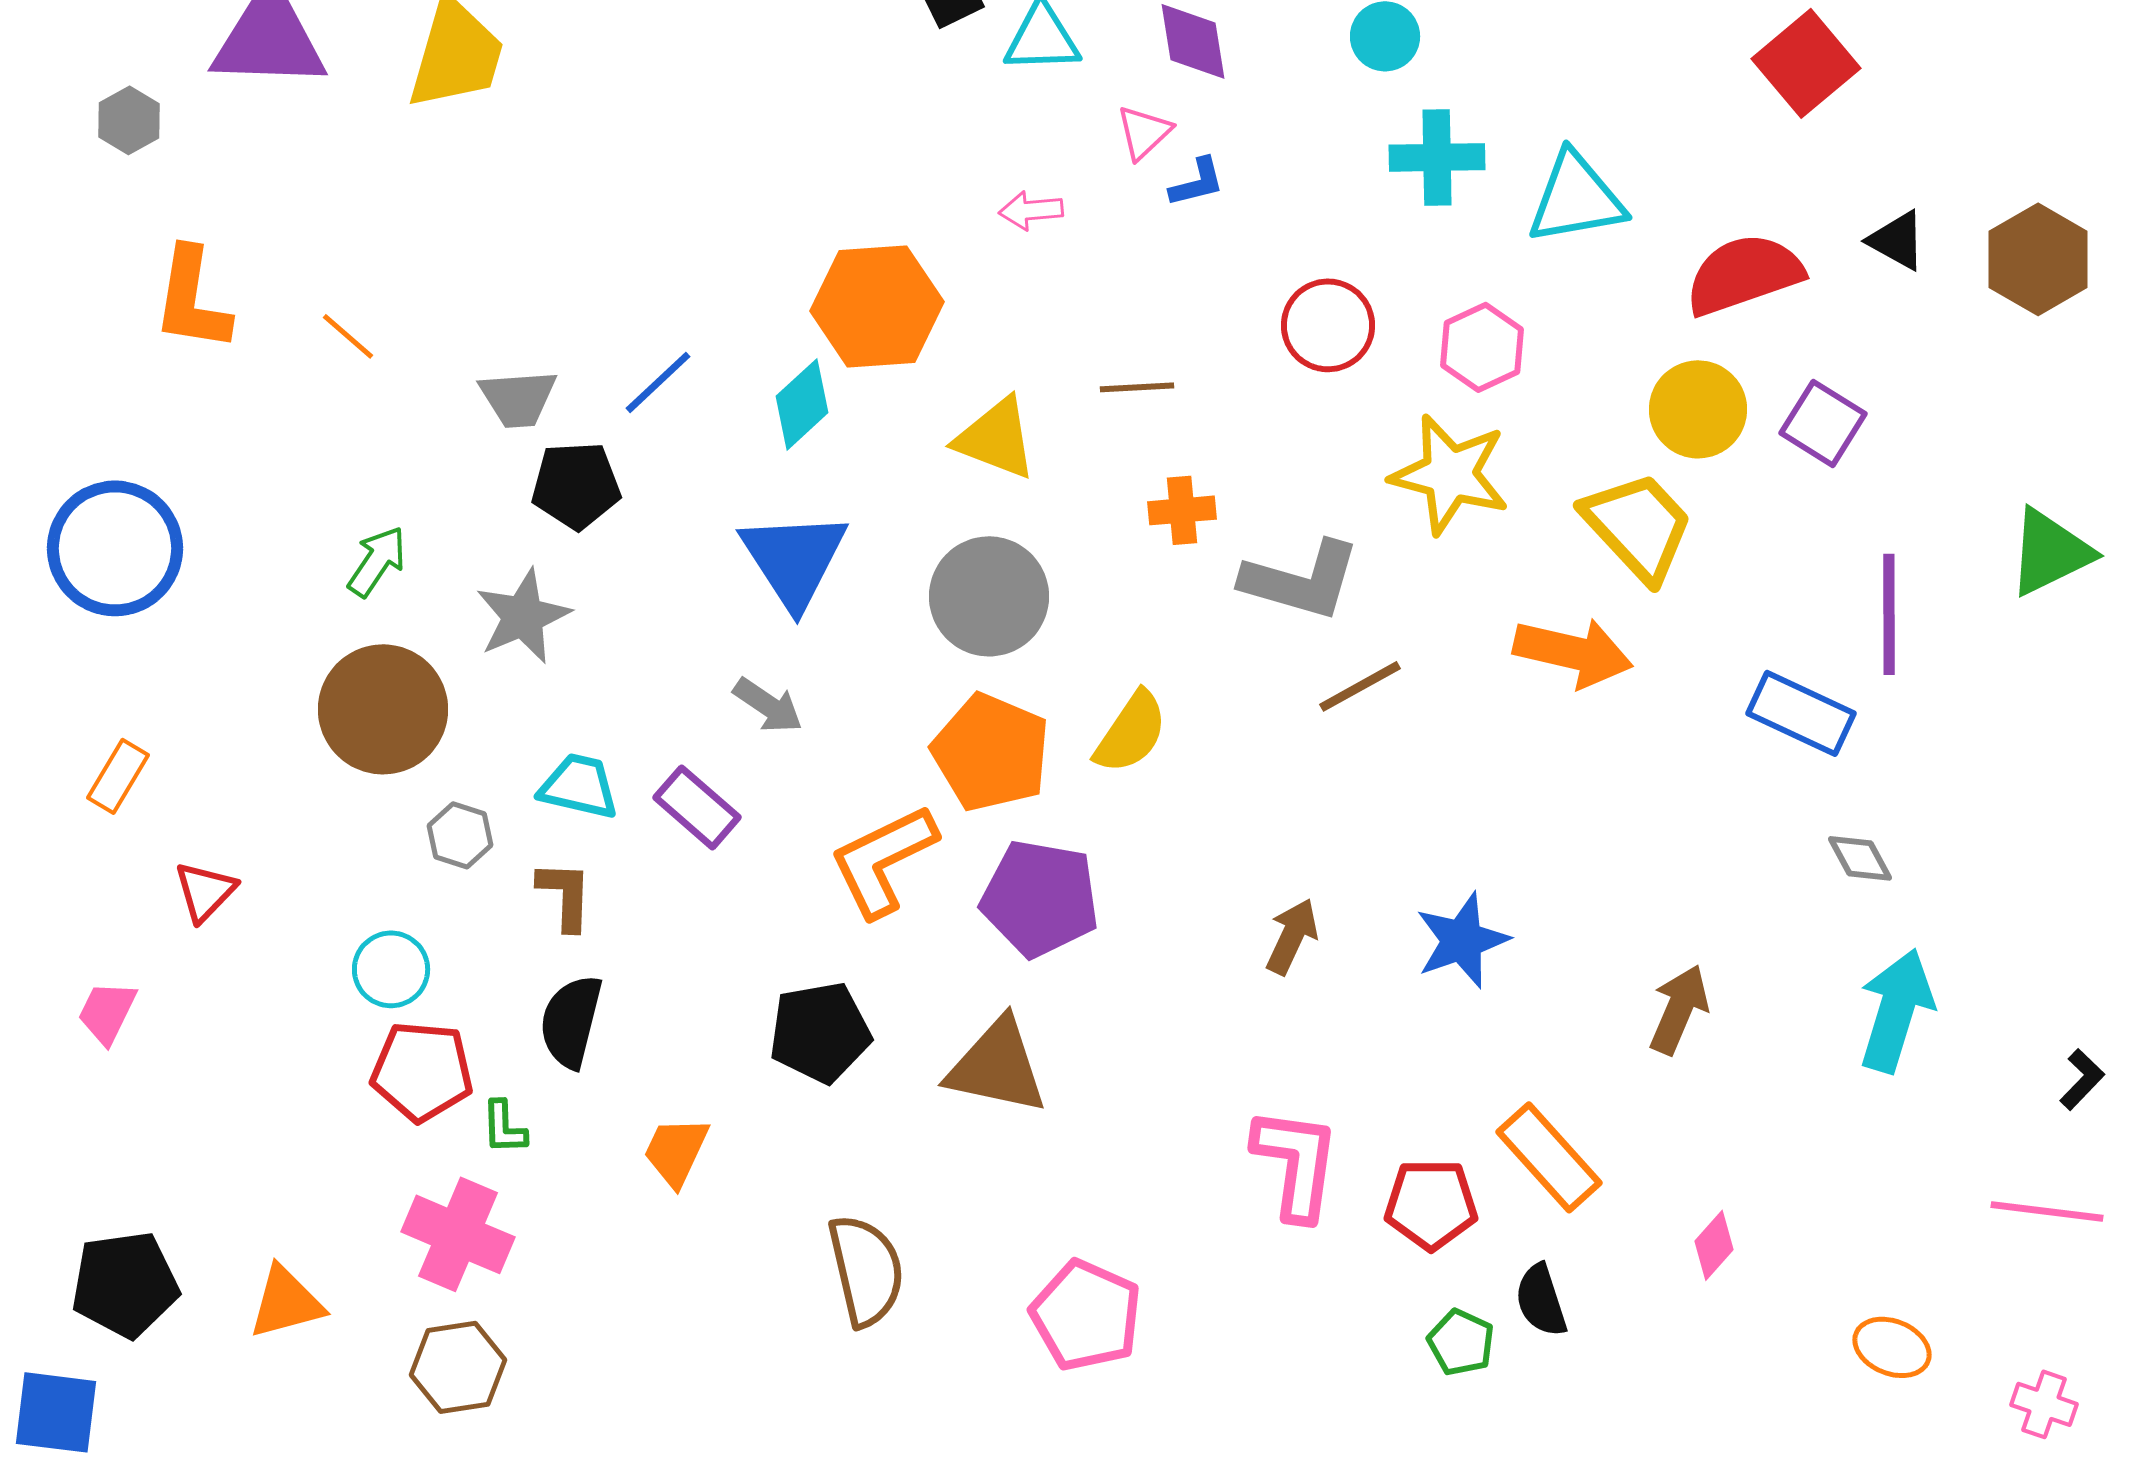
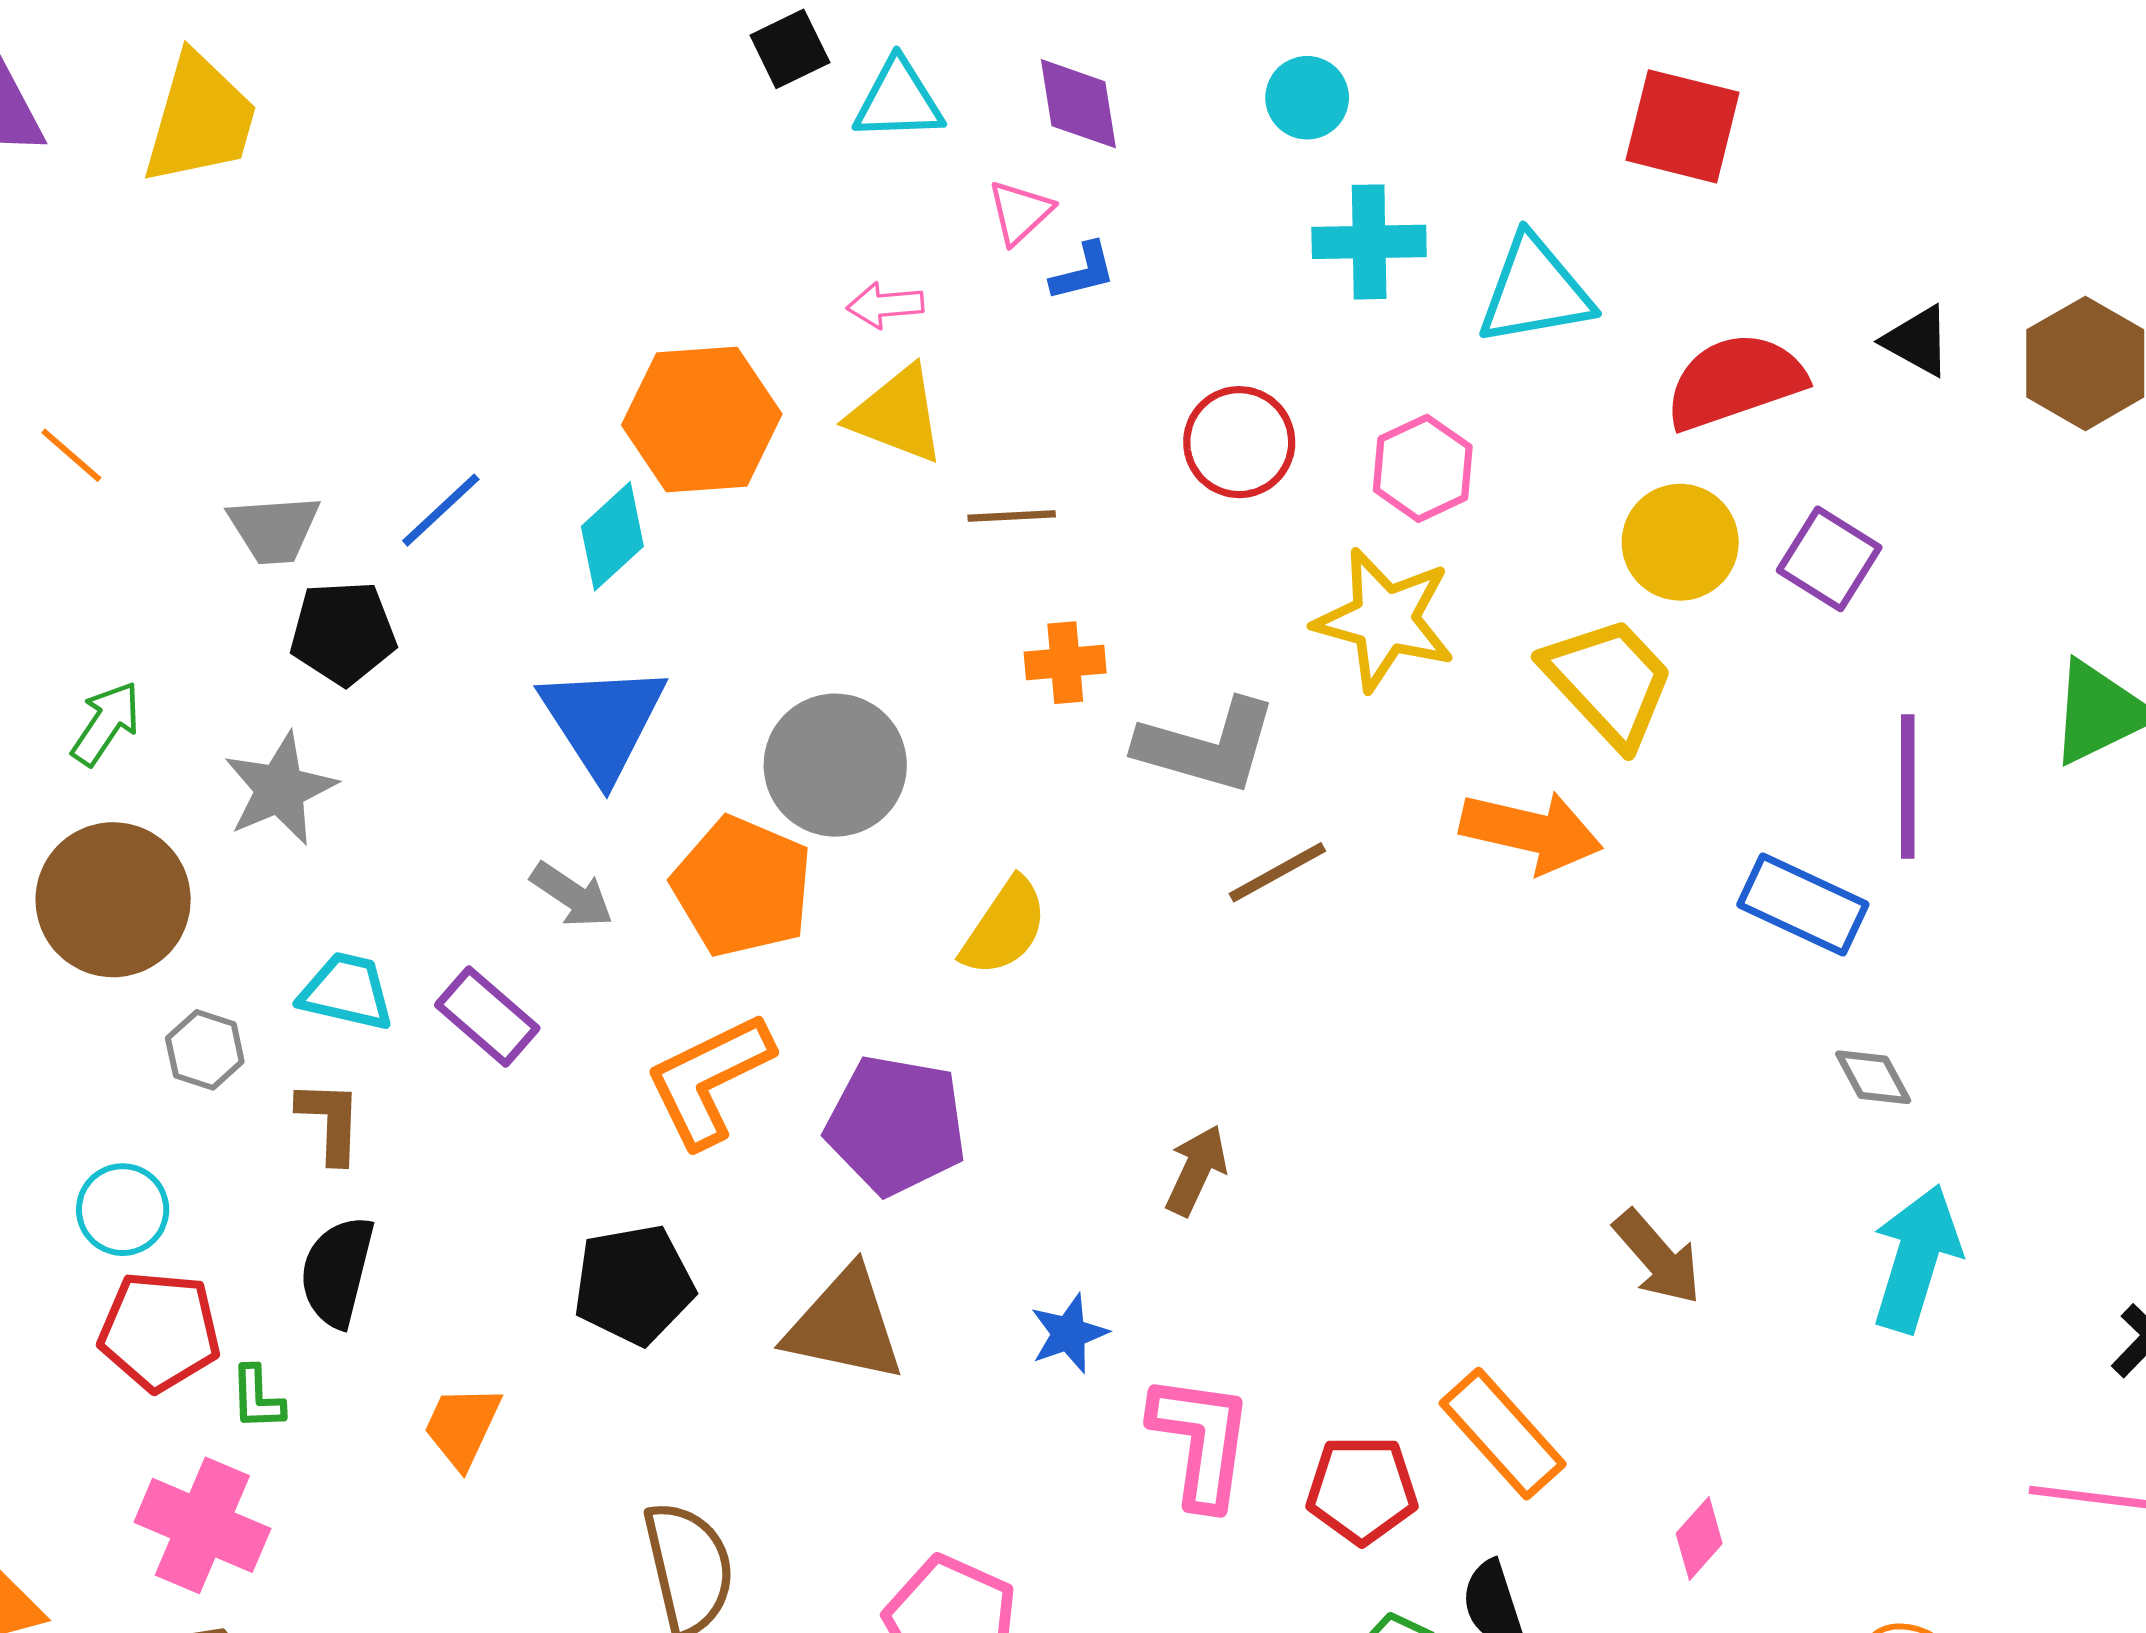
red square: (1806, 63) -> (1683, 126), moved, turned -36
yellow triangle: (996, 438) -> (897, 415), moved
orange pentagon: (991, 752) -> (742, 887), moved
blue star: (1462, 940) -> (1069, 1334), moved, size x0.7
brown arrow: (1679, 1009) -> (1658, 1257), turned 116

